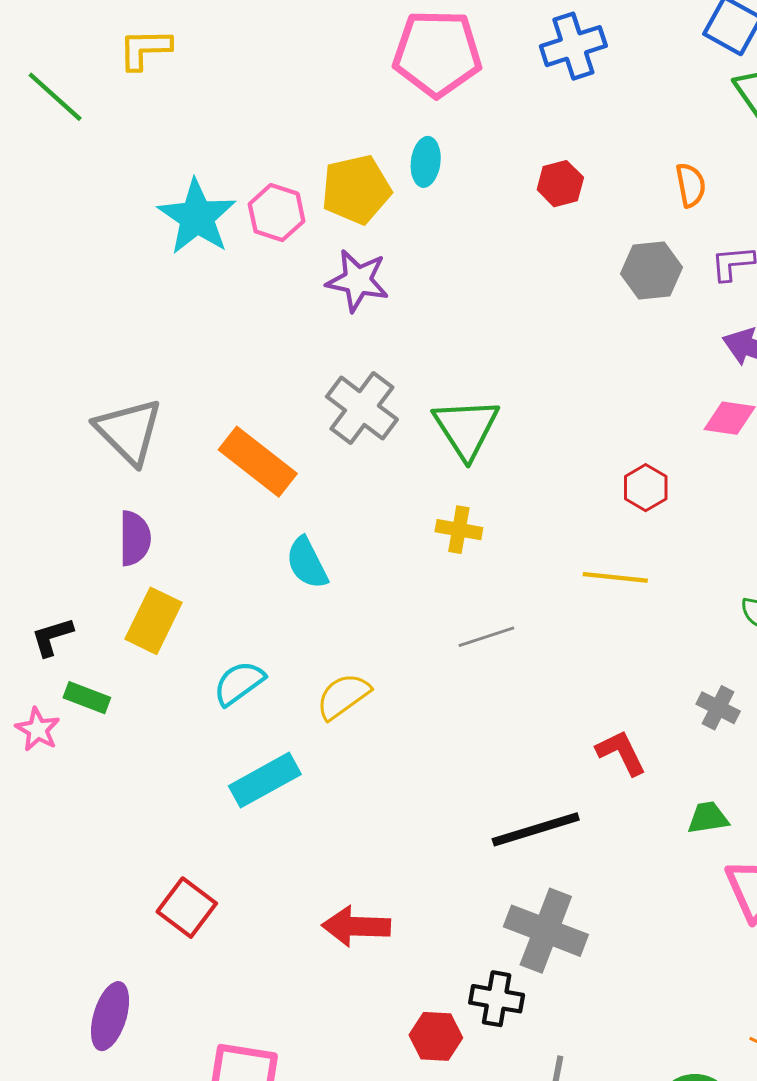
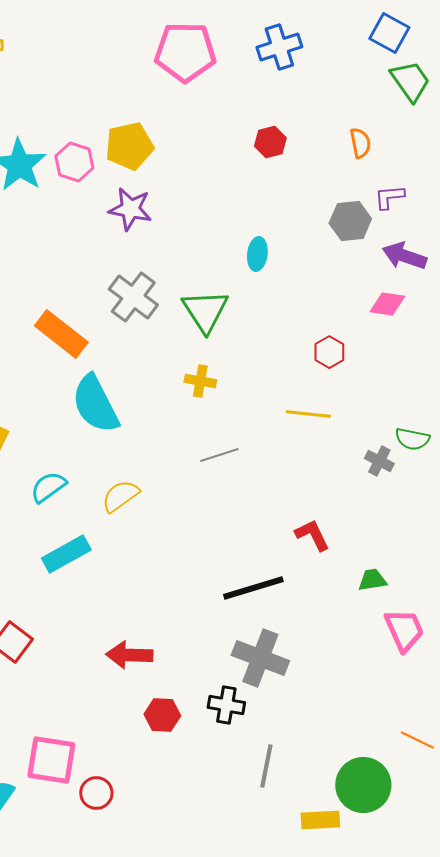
cyan ellipse: (426, 162) -> (257, 254), moved
gray hexagon: (652, 270) -> (350, 221), moved
cyan semicircle: (307, 563) -> (95, 404), size x1.6
gray cross: (718, 708) -> (379, 461), moved
red hexagon: (436, 1036) -> (162, 715), moved

